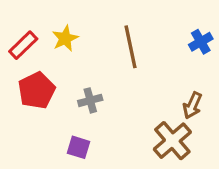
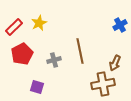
brown line: (130, 47) -> (80, 51), moved
brown cross: (172, 141) -> (103, 84), turned 30
purple square: (79, 147) -> (37, 87), moved

